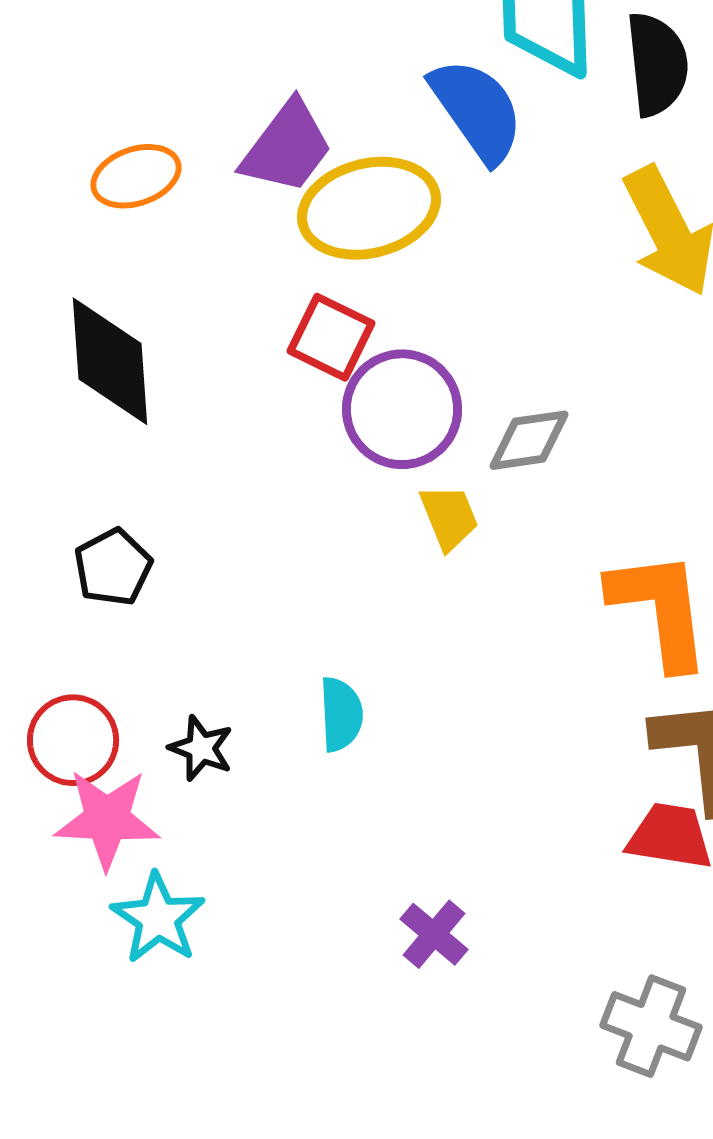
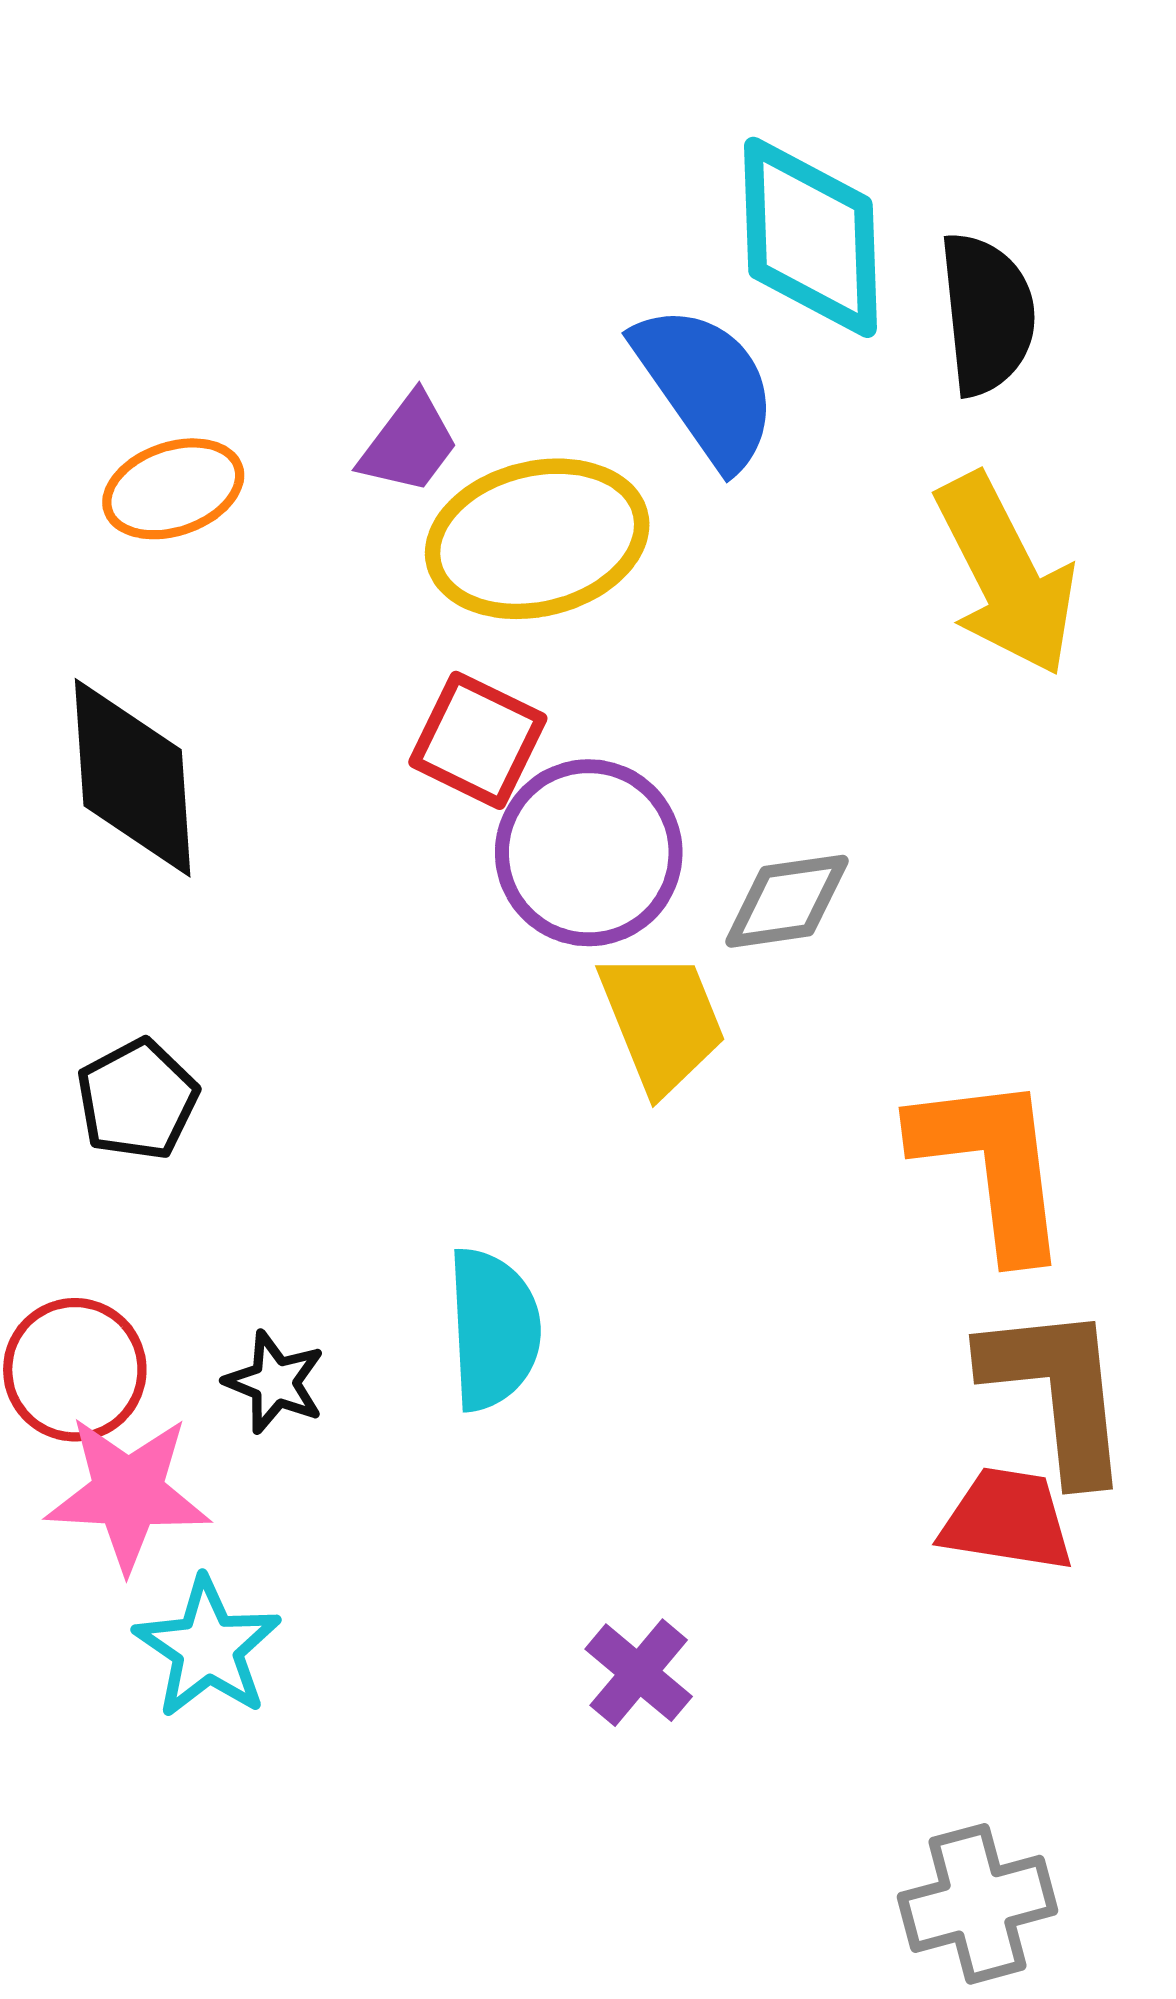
purple trapezoid: (287, 147) -> (409, 444), size x0.7
yellow trapezoid: (449, 517) -> (662, 1021), size x1.4
cyan semicircle: (341, 714) -> (493, 1329), size x1.4
gray cross: (651, 1026) -> (978, 1904), moved, turned -36

